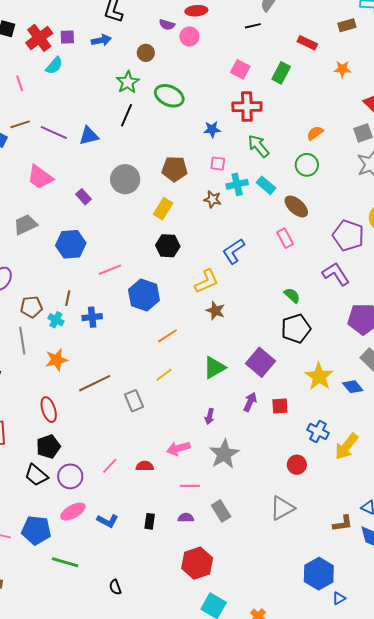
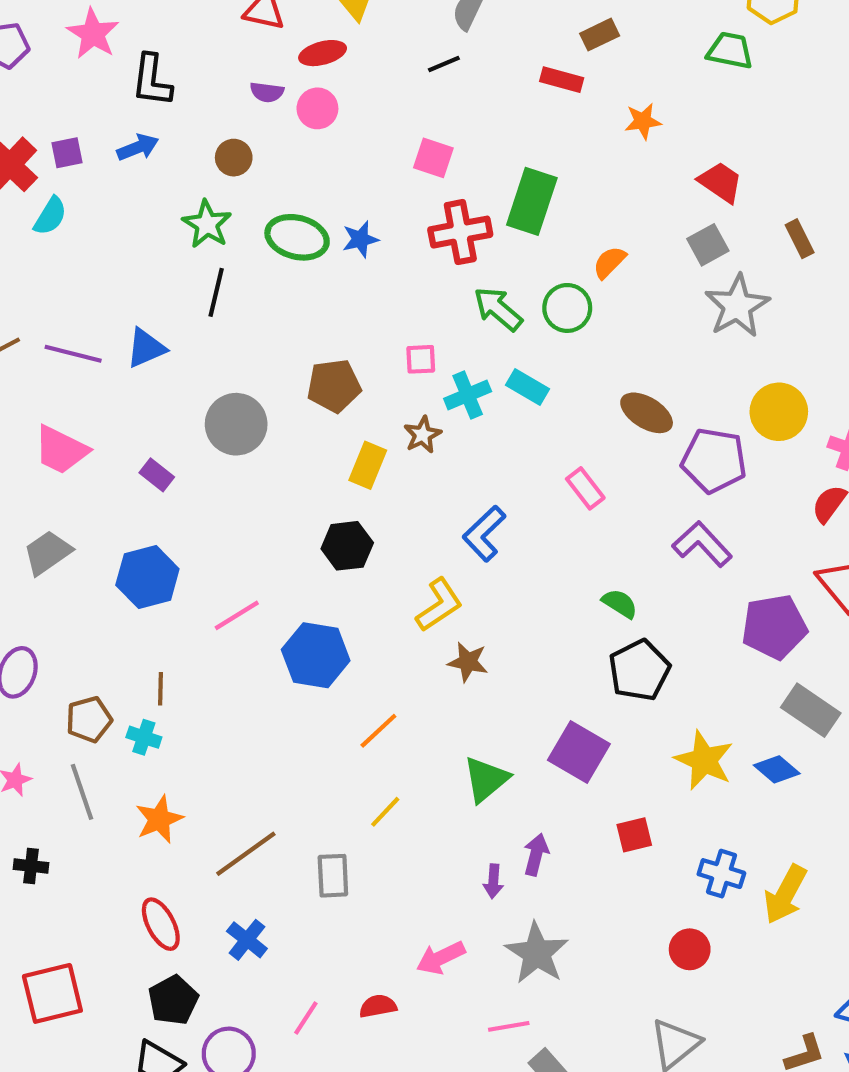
brown rectangle: (347, 25) -> (600, 35), moved
green rectangle: (281, 73) -> (532, 201), moved, size x1.4
blue star: (212, 129) -> (360, 239), moved
green circle: (307, 165) -> (567, 308), moved
brown star: (212, 199) -> (423, 435), turned -30
brown ellipse: (296, 206) -> (647, 413), moved
yellow rectangle: (163, 209) -> (368, 465), moved
blue cross: (92, 317) -> (247, 940), moved, turned -36
gray rectangle: (134, 401) -> (333, 876), turned 30
purple arrow: (250, 402) -> (536, 854), moved
pink line: (190, 486) -> (509, 1026), moved

